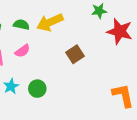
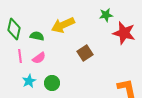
green semicircle: (21, 25) -> (37, 36), moved
pink semicircle: (22, 51) -> (39, 58), moved

